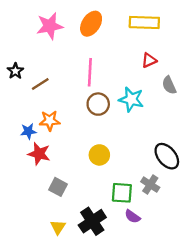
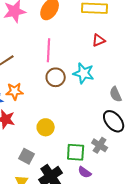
gray semicircle: (169, 85) -> (116, 94), moved
yellow circle: (99, 155) -> (46, 127), moved
gray square: (58, 187) -> (27, 156), moved

